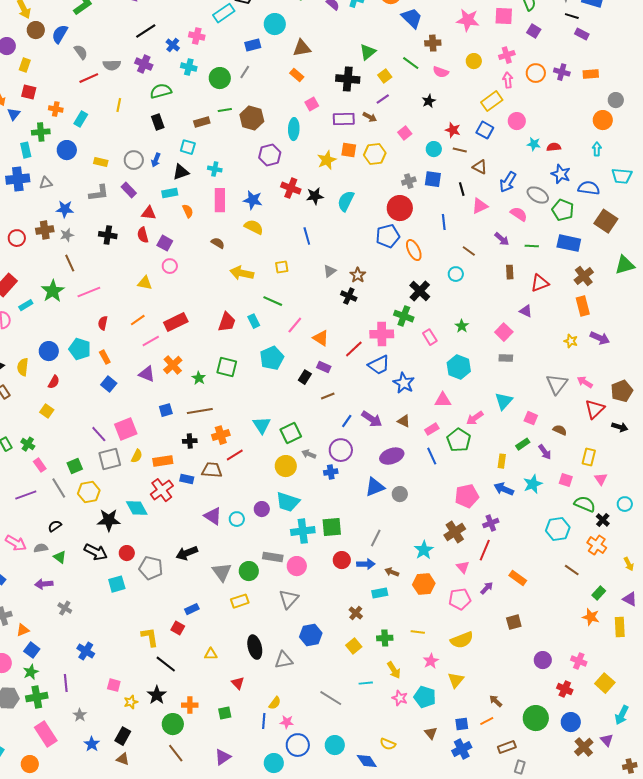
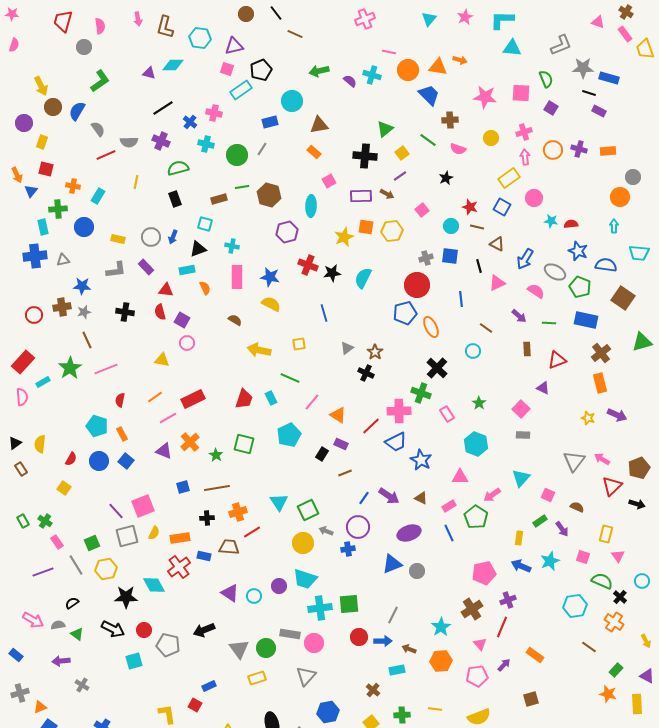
blue circle: (49, 351) -> (99, 461), moved

